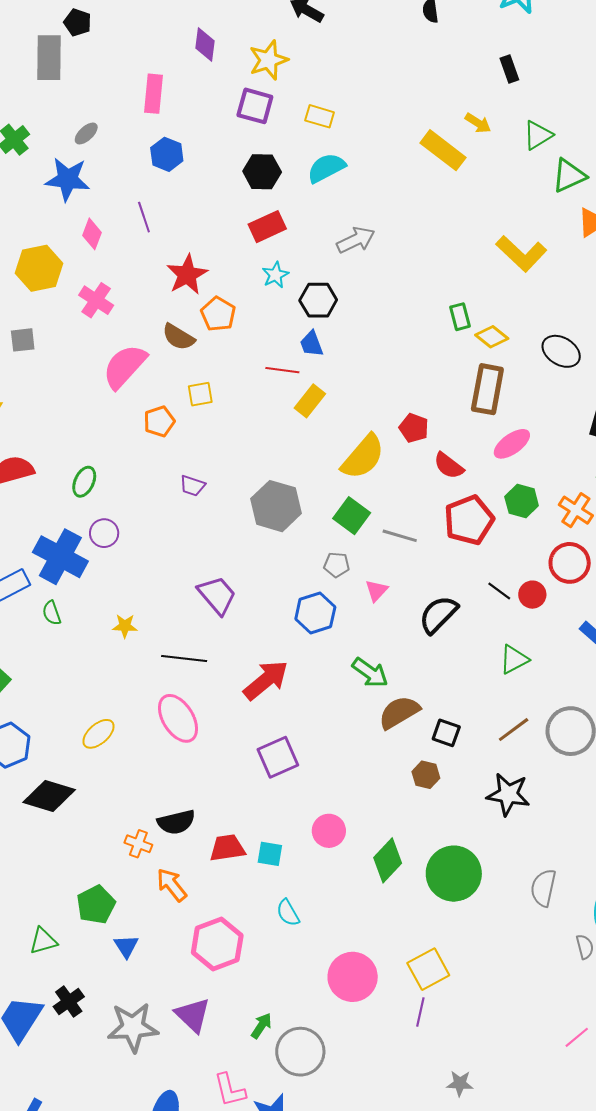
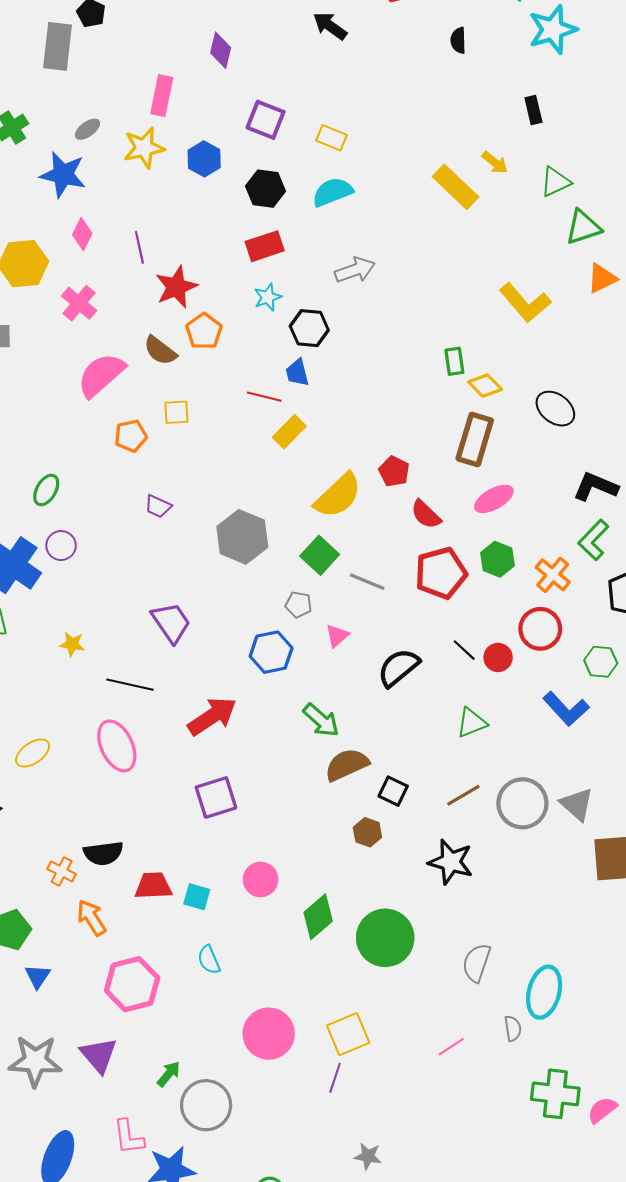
yellow star: (268, 60) -> (144, 148), moved
blue hexagon: (167, 154) -> (204, 159), moved
purple line: (144, 217) -> (139, 247), moved
pink line: (577, 1037) -> (451, 1047), moved

